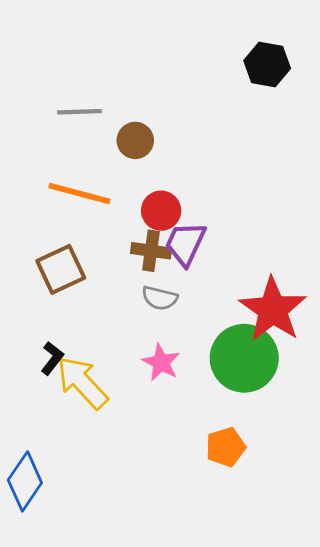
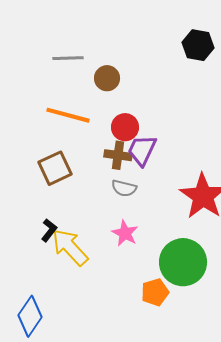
black hexagon: (267, 64) -> (198, 45), moved
green circle: (244, 358) -> (183, 262), moved
orange pentagon: (226, 447) -> (155, 292), moved

